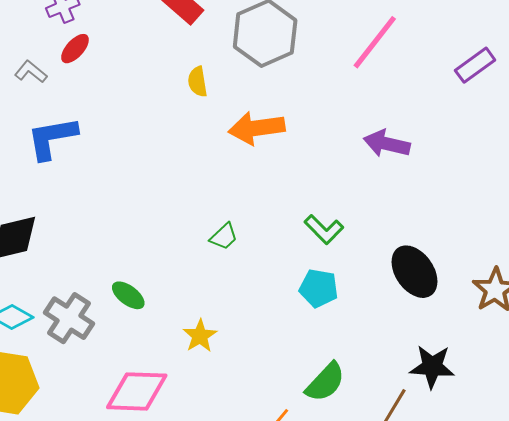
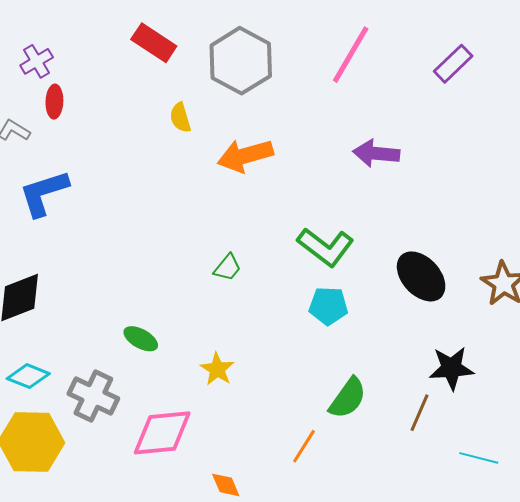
red ellipse: (75, 49) -> (54, 102), turned -32
green L-shape: (324, 229) -> (326, 247), size x1.4
gray cross: (69, 318) -> (93, 396), moved

